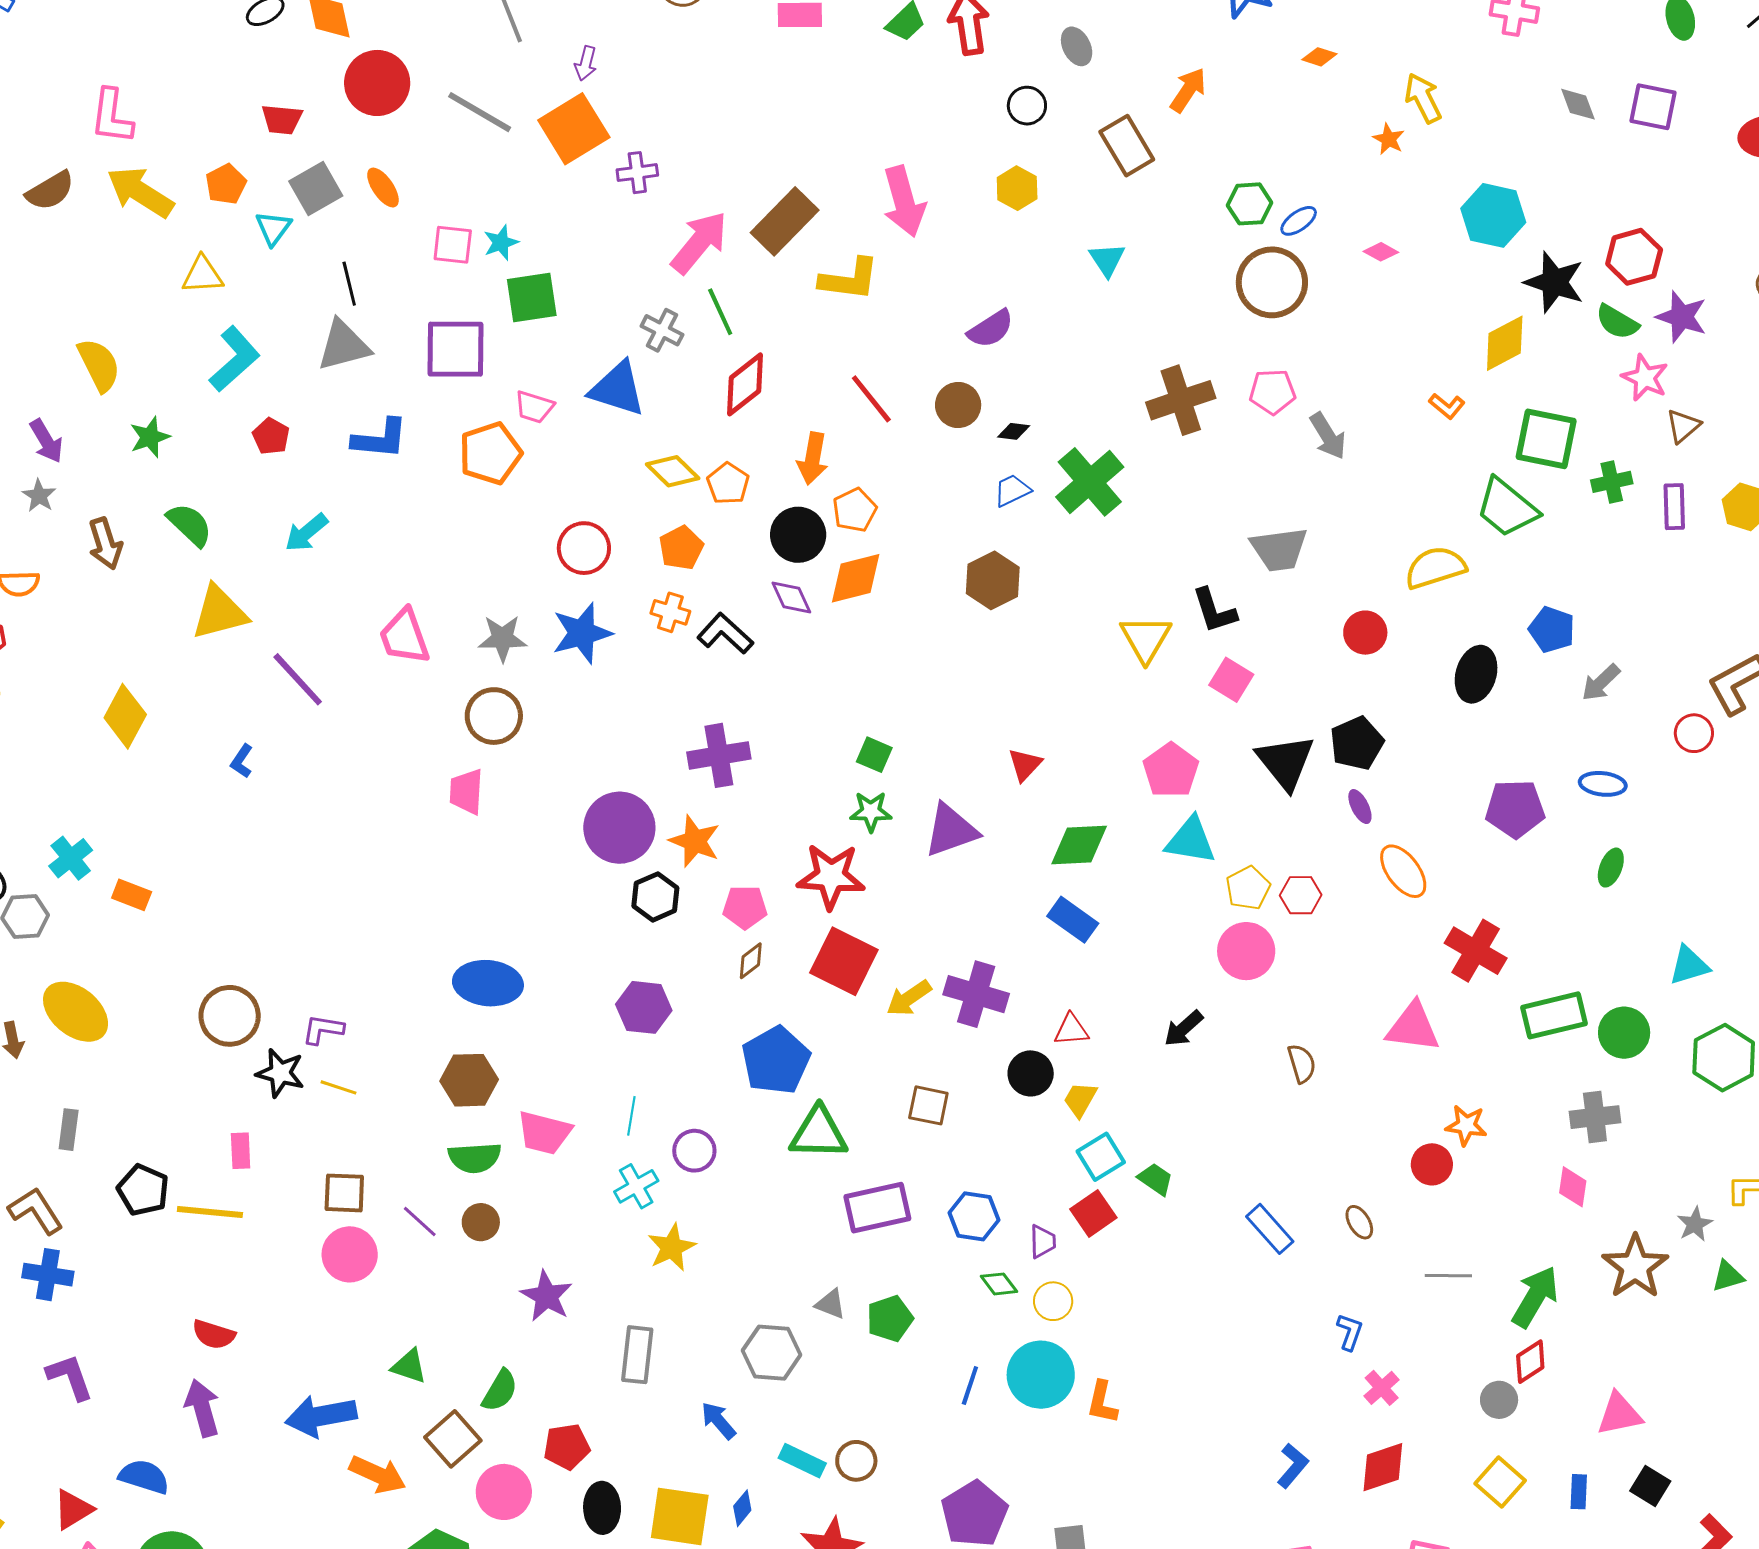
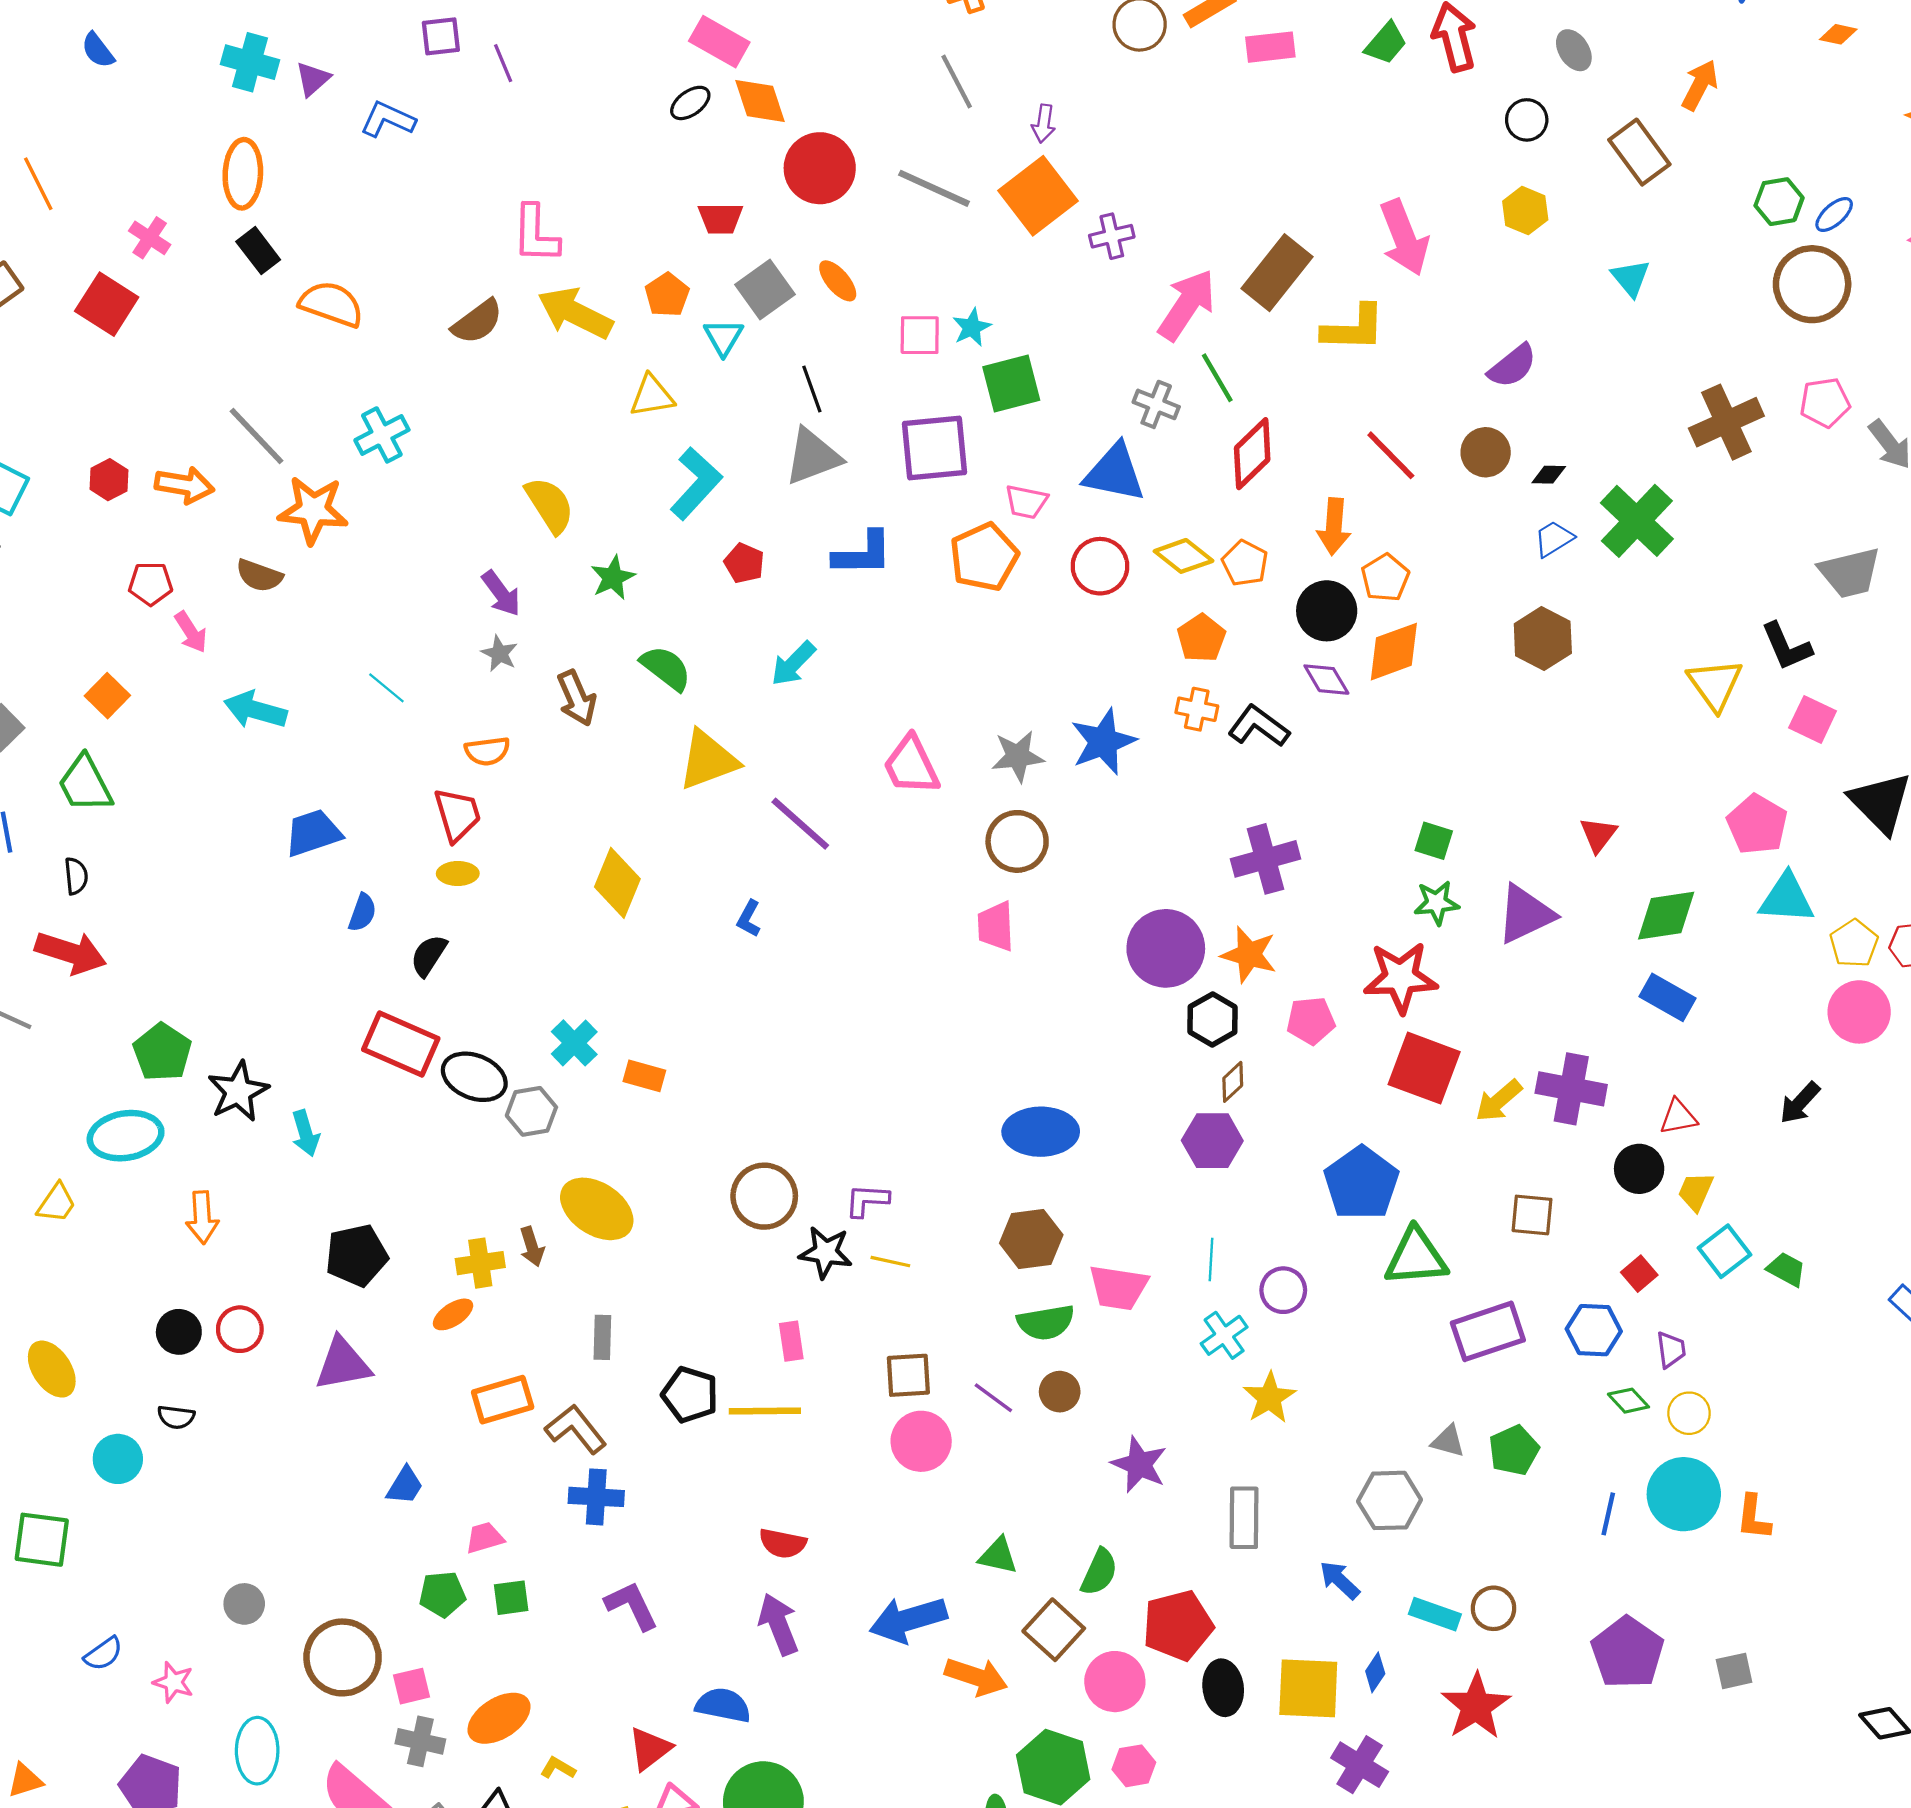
red circle: (584, 548) -> (1100, 566), moved
brown diamond: (751, 961) -> (1233, 1082), moved
red square: (1093, 1213) -> (1639, 1274), moved, size x0.7
red pentagon: (567, 1447) -> (1178, 1625), size x1.4

